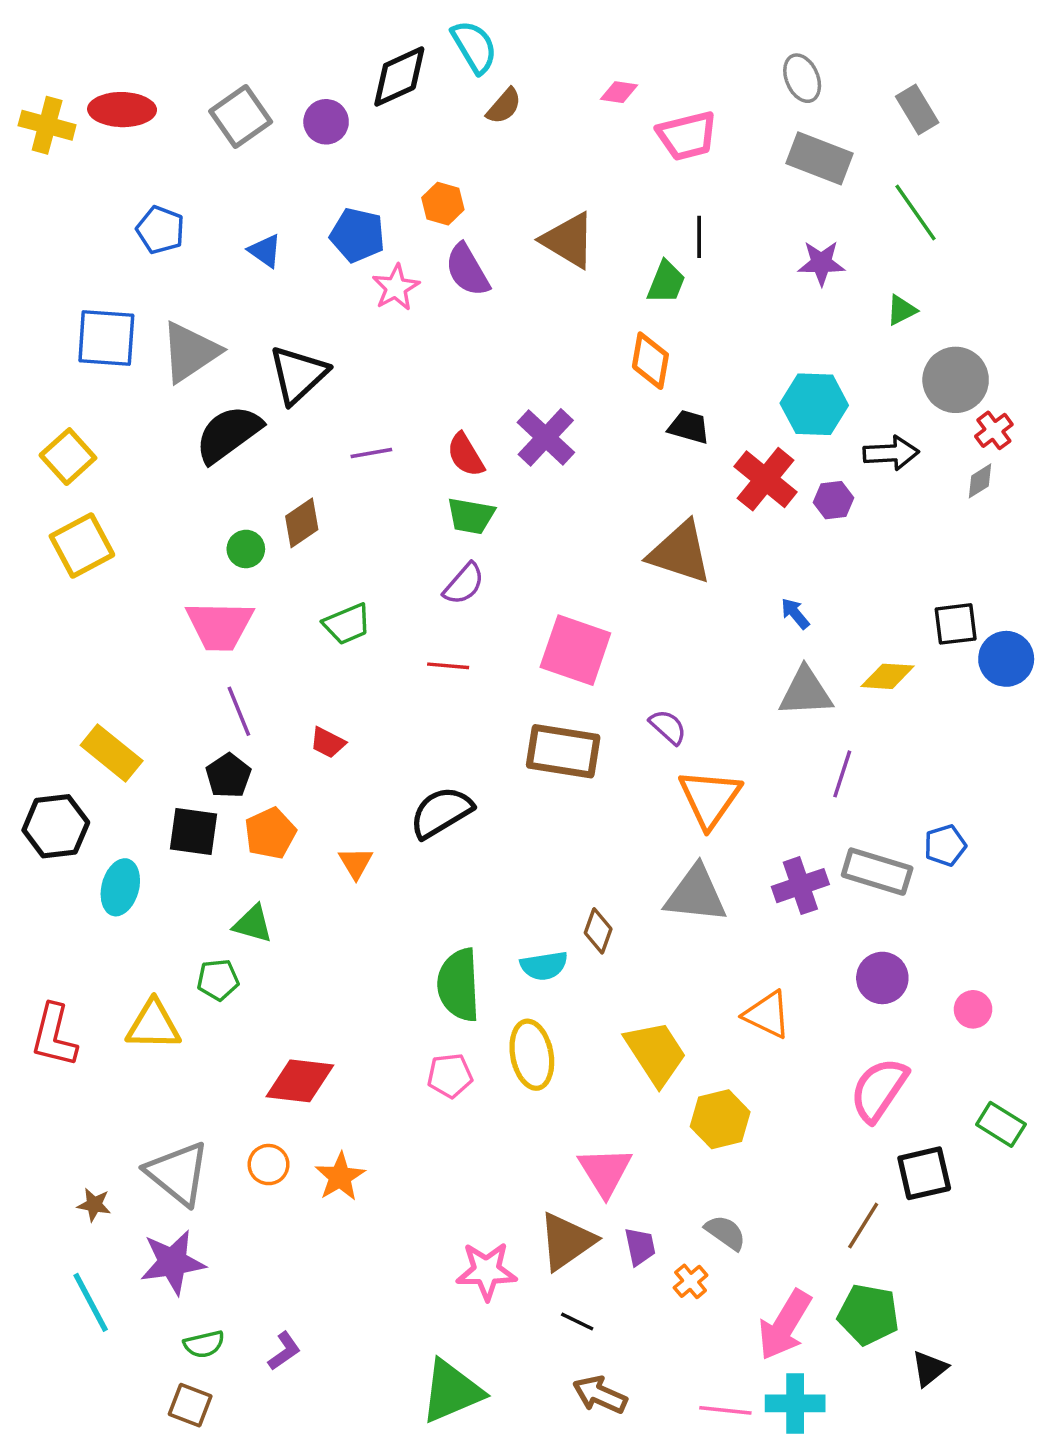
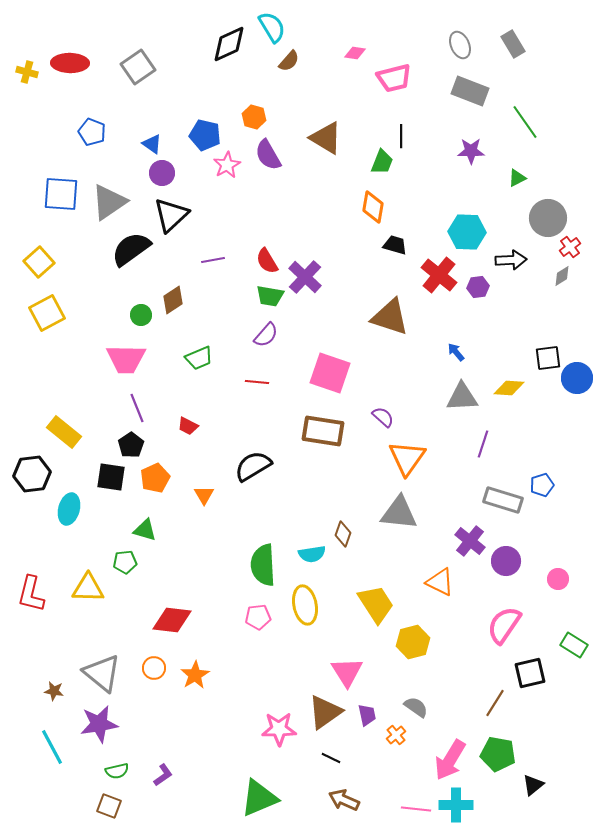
gray rectangle: (917, 110) -> (513, 44), moved
purple circle: (326, 122) -> (162, 173), moved
yellow cross: (47, 125) -> (27, 72), size x0.7
purple cross: (546, 437) -> (305, 277), moved
purple cross: (800, 886) -> (470, 541), moved, turned -32

